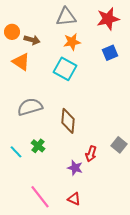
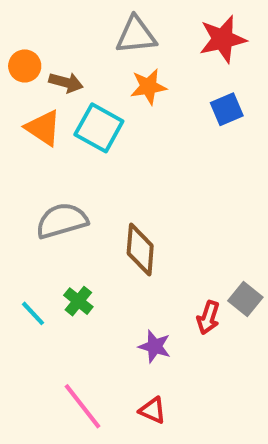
cyan square: (65, 69) -> (99, 128), moved
red arrow: (91, 154) -> (208, 318), moved

